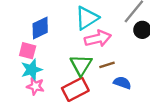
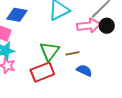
blue diamond: (40, 28) -> (17, 15), turned 30
pink arrow: (98, 39) -> (89, 26), moved

